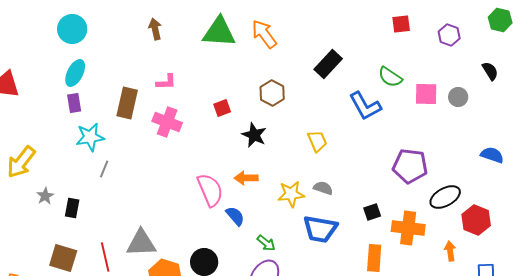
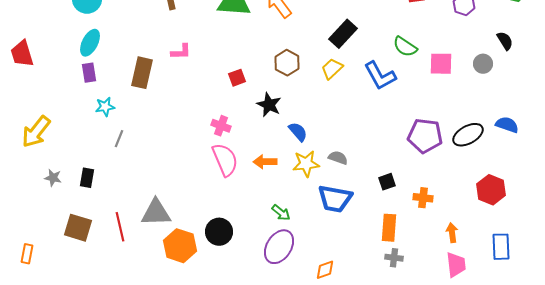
gray circle: (458, 97) -> (483, 64), moved
pink cross: (167, 122) -> (221, 126), moved, size x0.7
cyan star: (90, 137) -> (105, 107), size x0.7
yellow trapezoid: (317, 141) -> (332, 69), moved, turned -110
orange arrow: (246, 178) -> (265, 162), moved
gray star: (45, 196) -> (53, 178), moved, turned -30
black ellipse: (445, 197) -> (468, 135), moved
blue semicircle: (235, 216) -> (298, 132), moved
orange cross: (408, 228) -> (423, 198), size x0.6
orange arrow: (450, 251) -> (452, 233), moved

